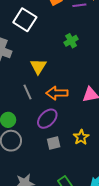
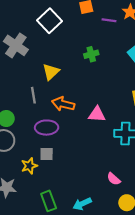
purple ellipse: (47, 119) -> (47, 128), turned 30
yellow star: (81, 137) -> (29, 166), moved

